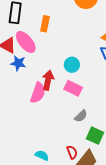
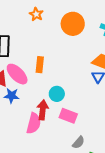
orange rectangle: (45, 24) -> (40, 65), moved
cyan circle: (72, 65) -> (57, 94), moved

